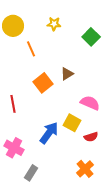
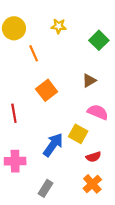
brown triangle: (67, 74) -> (89, 81), moved
red semicircle: (91, 137) -> (93, 157), moved
pink cross: (14, 148) -> (15, 161), turned -30
gray rectangle: (31, 173) -> (46, 188), moved

